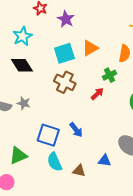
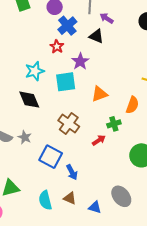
cyan square: (64, 53) -> (66, 82), moved
blue square: (48, 135) -> (51, 157), moved
brown triangle: (79, 171) -> (70, 198), moved

